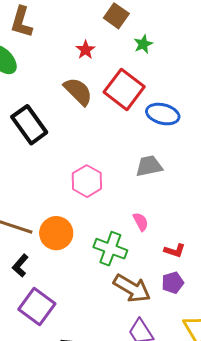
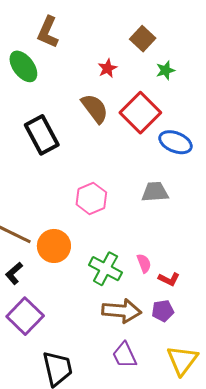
pink semicircle: (141, 222) -> (144, 263), moved
brown arrow: (132, 288) -> (122, 311), turned -33

